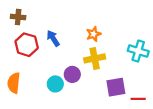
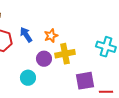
orange star: (94, 34) -> (51, 36), moved
purple circle: (72, 74) -> (44, 59), moved

